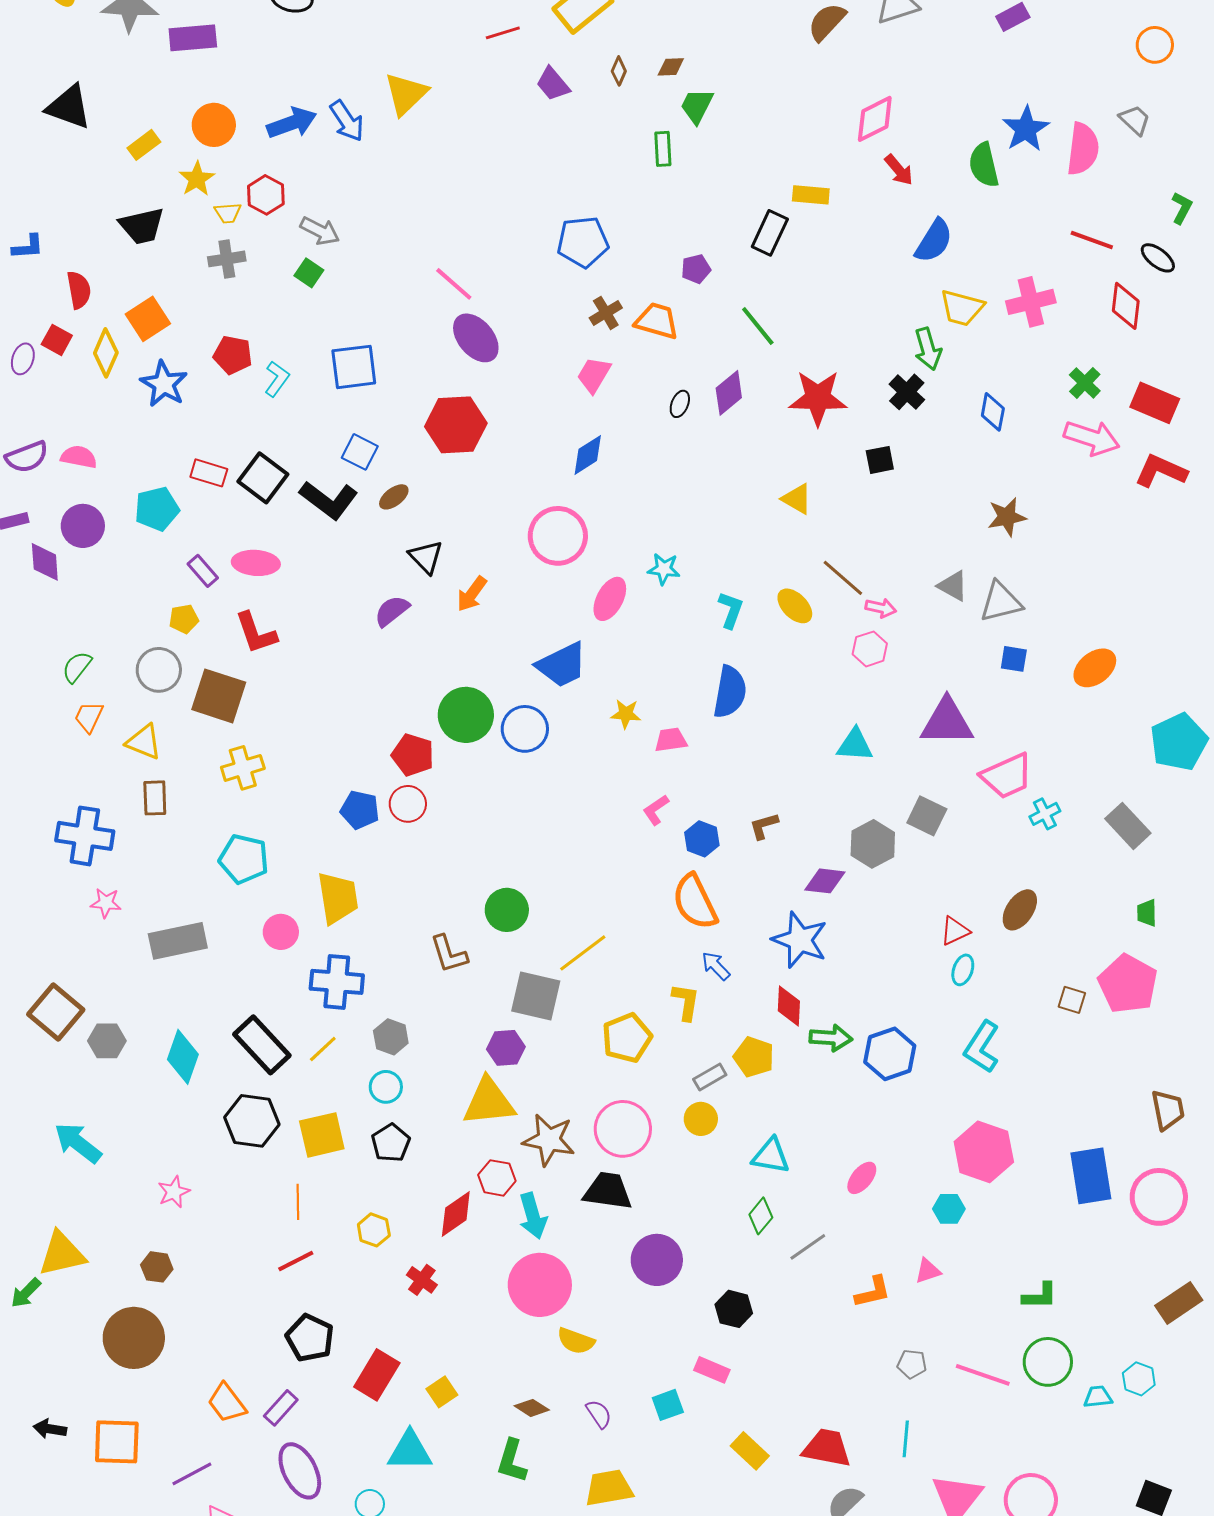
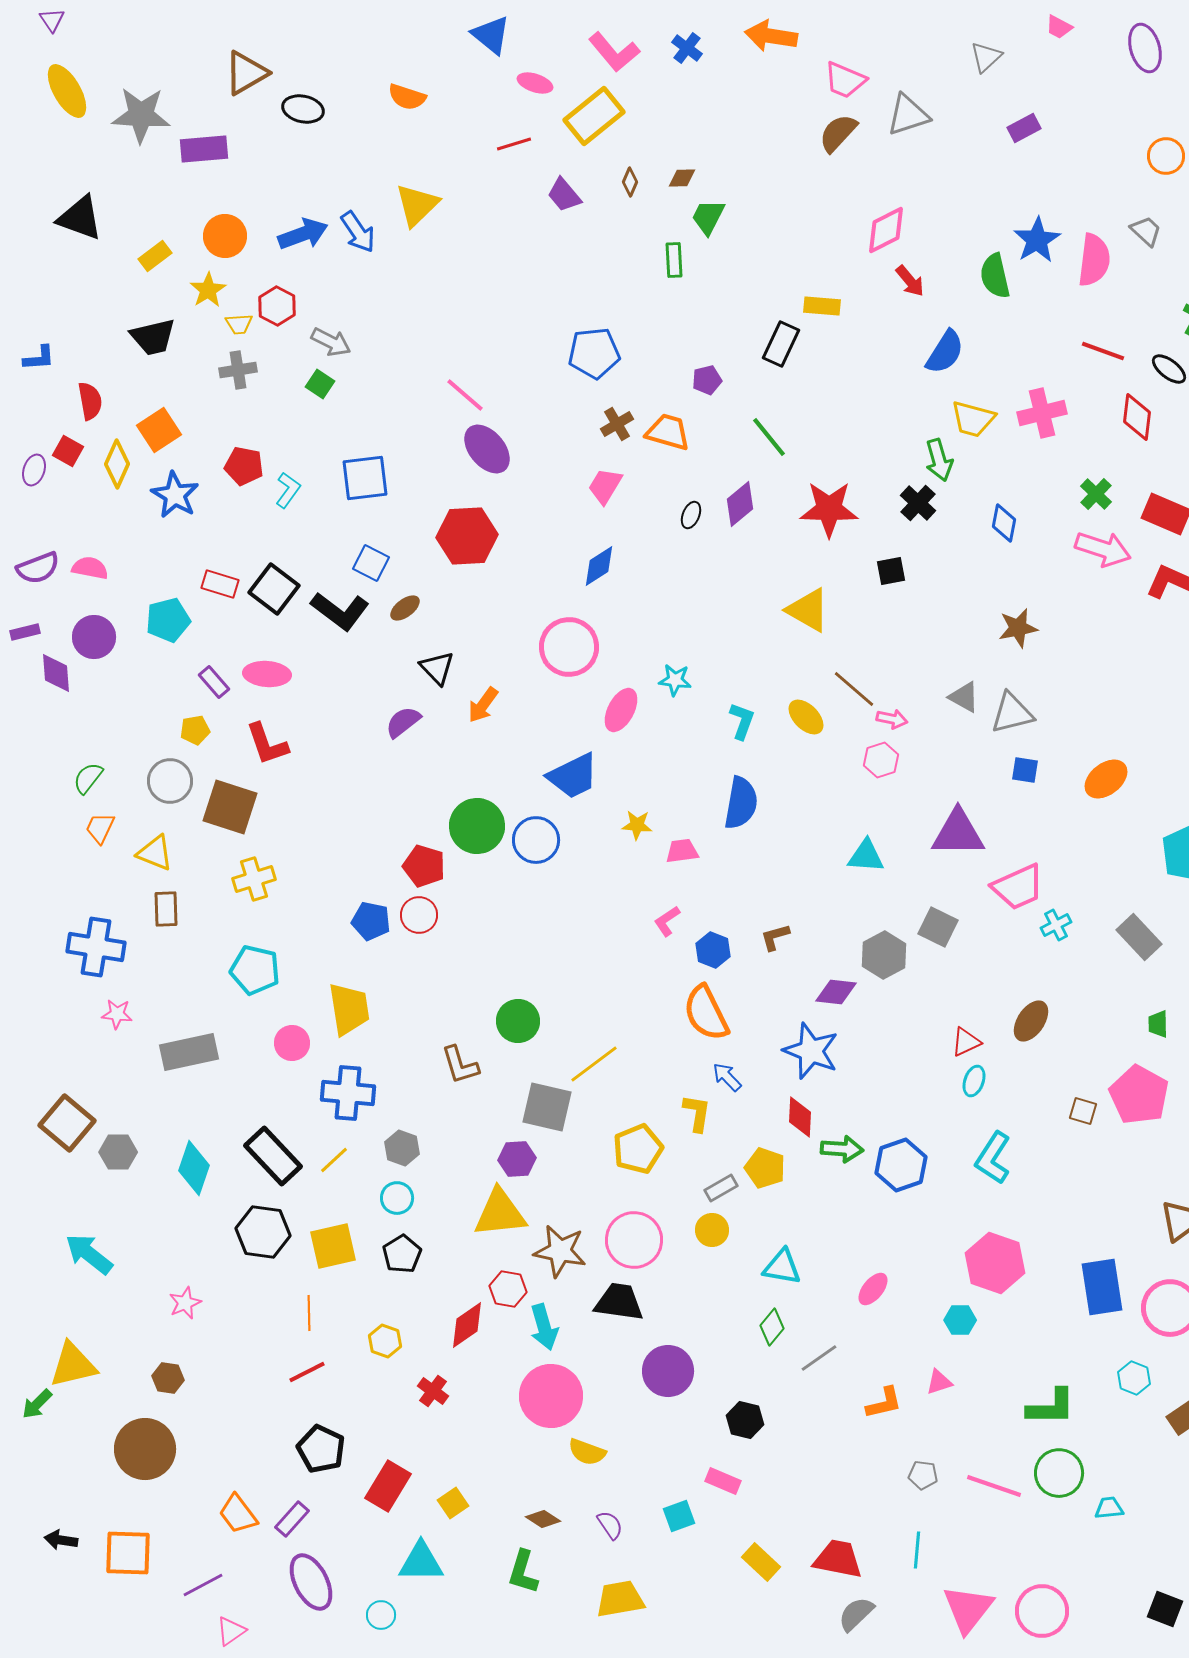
yellow triangle: (797, 499) -> (808, 610), size x1.4
green L-shape: (1040, 1296) -> (1051, 1407), size x1.4
cyan hexagon: (1139, 1379) -> (1134, 1378), moved

